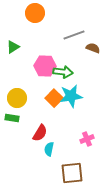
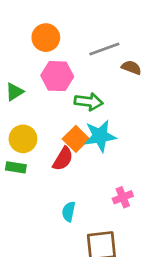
orange circle: (35, 13) -> (46, 38), moved
green triangle: (13, 47) -> (14, 92), moved
pink hexagon: (45, 66) -> (57, 76), moved
red semicircle: (40, 133) -> (63, 159), moved

